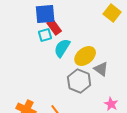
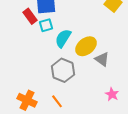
red rectangle: (54, 27) -> (30, 16), moved
gray hexagon: (79, 81) -> (63, 70), moved

